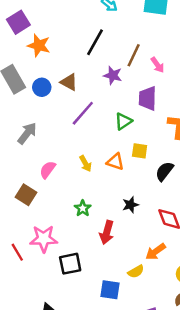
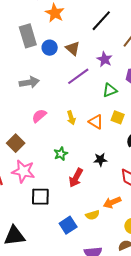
purple star: (113, 75) -> (105, 59), moved
gray arrow: (27, 133) -> (29, 82), turned 30
brown square: (26, 195) -> (16, 143), moved
blue square: (110, 290) -> (68, 225), turned 36

